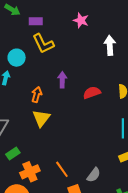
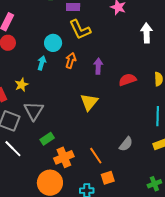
orange arrow: (37, 95) -> (71, 60), moved
yellow triangle: (41, 118) -> (89, 102), moved
gray semicircle: (94, 175) -> (126, 144), moved

